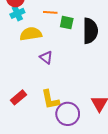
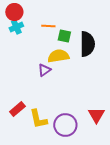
yellow semicircle: (31, 34) -> (58, 56), moved
purple triangle: (46, 57) -> (44, 70), turned 48
yellow L-shape: (50, 100) -> (38, 119), moved

